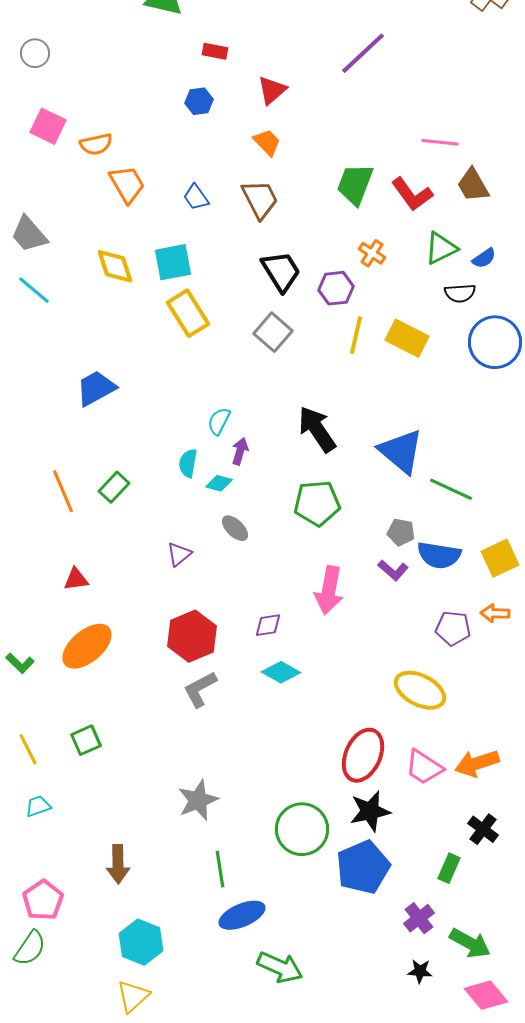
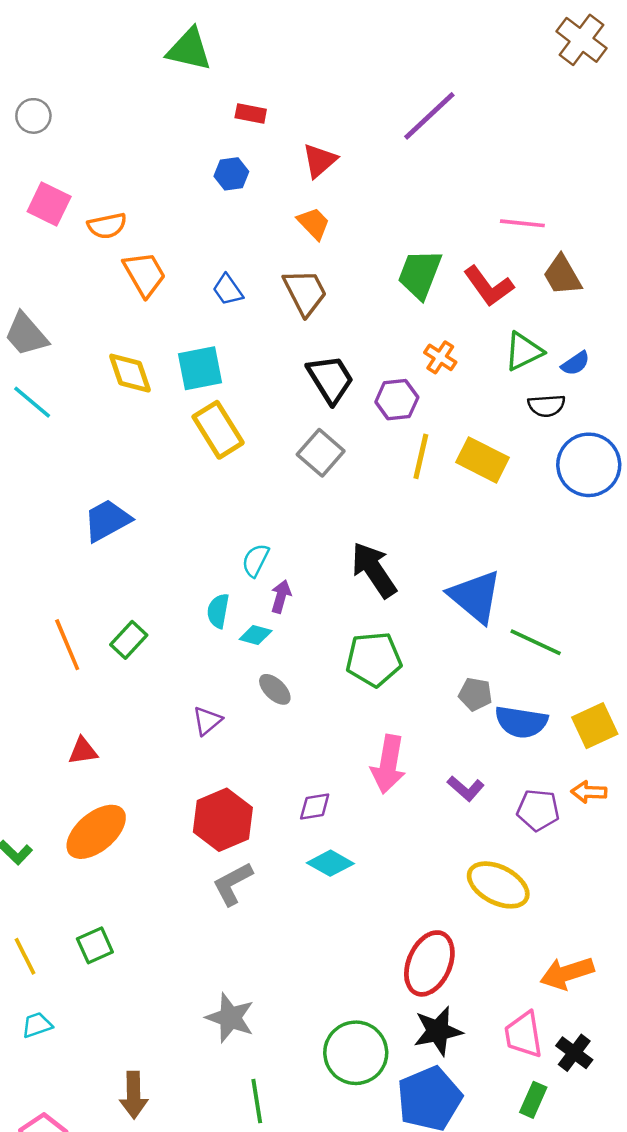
purple L-shape: (393, 570) -> (466, 788), moved
pink trapezoid: (424, 767) -> (524, 1035), moved, turned 48
gray star: (198, 800) -> (230, 1018), turned -30

